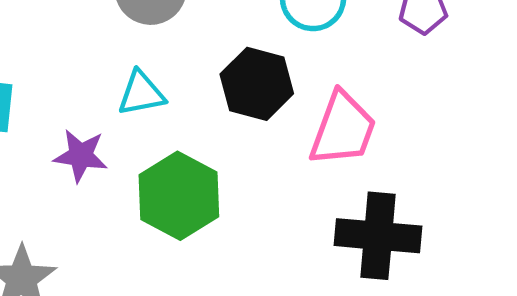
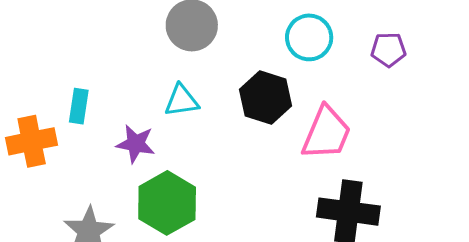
green hexagon: (179, 196) -> (167, 203), moved

